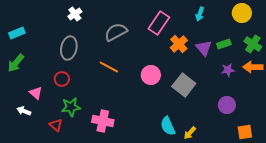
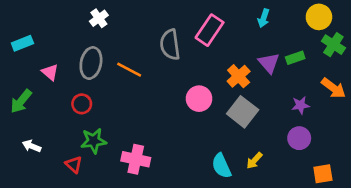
gray semicircle: (116, 32) -> (170, 45), moved, turned -70
orange cross: (179, 44) -> (239, 76), moved
green cross: (253, 44) -> (333, 45), moved
green arrow: (16, 63) -> (21, 101), moved
orange line: (109, 67) -> (129, 70), moved
orange arrow: (253, 67) -> (333, 88), turned -144
purple star: (228, 70) -> (300, 105), moved
pink triangle: (36, 93) -> (50, 72), moved
yellow arrow: (190, 133) -> (254, 161), moved

